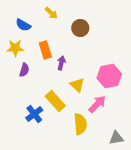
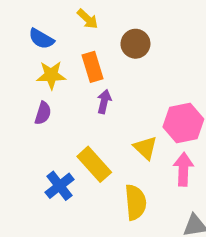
yellow star: (15, 48) -> (51, 75), moved
orange rectangle: (45, 50) -> (93, 67), moved
yellow triangle: (77, 85) -> (145, 148), moved
pink arrow: (97, 104) -> (183, 169), moved, turned -42

